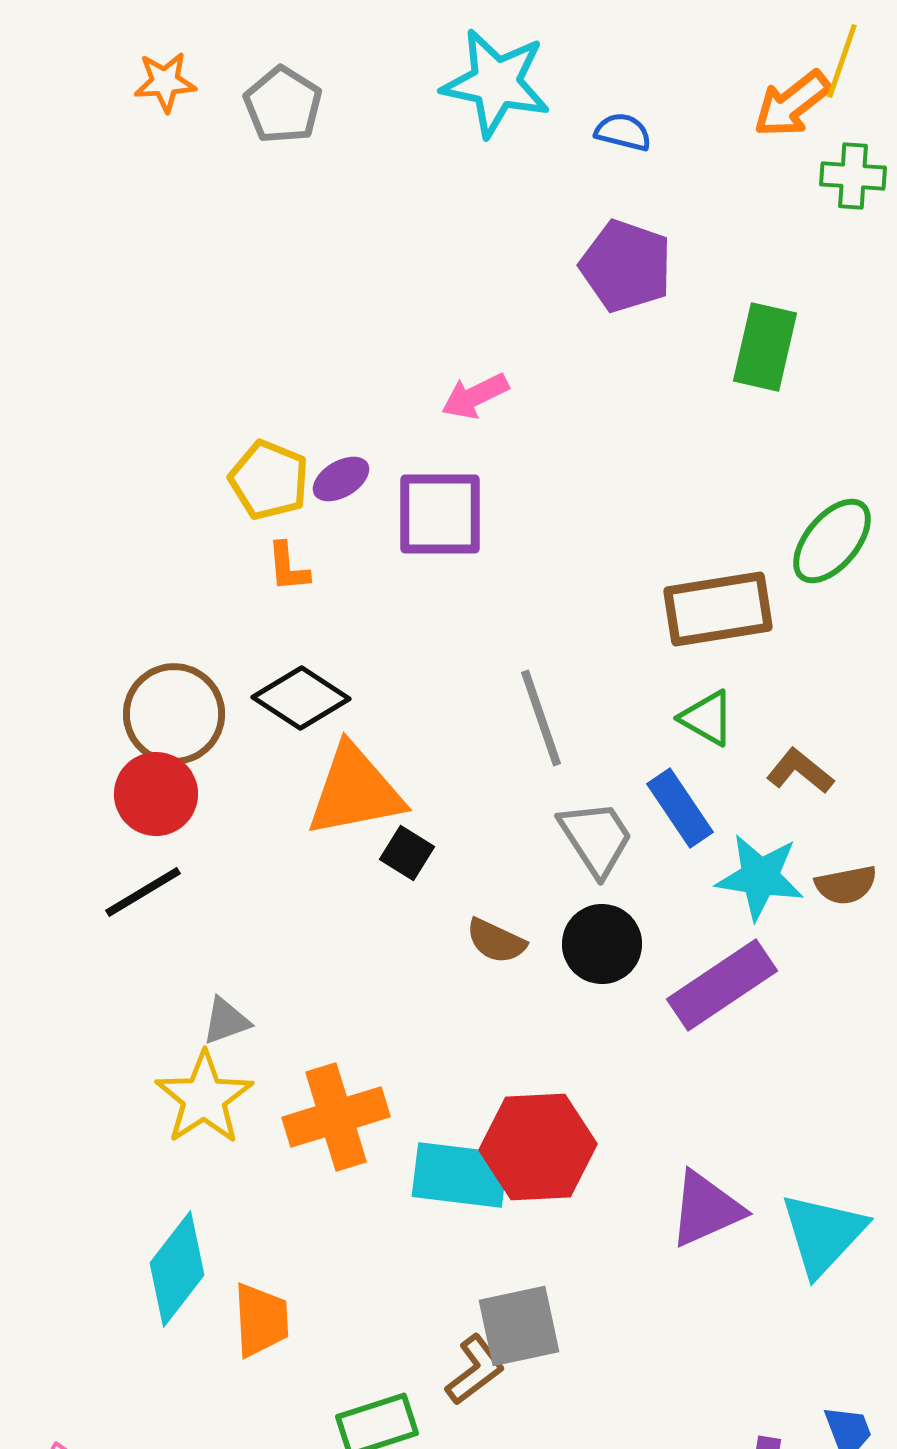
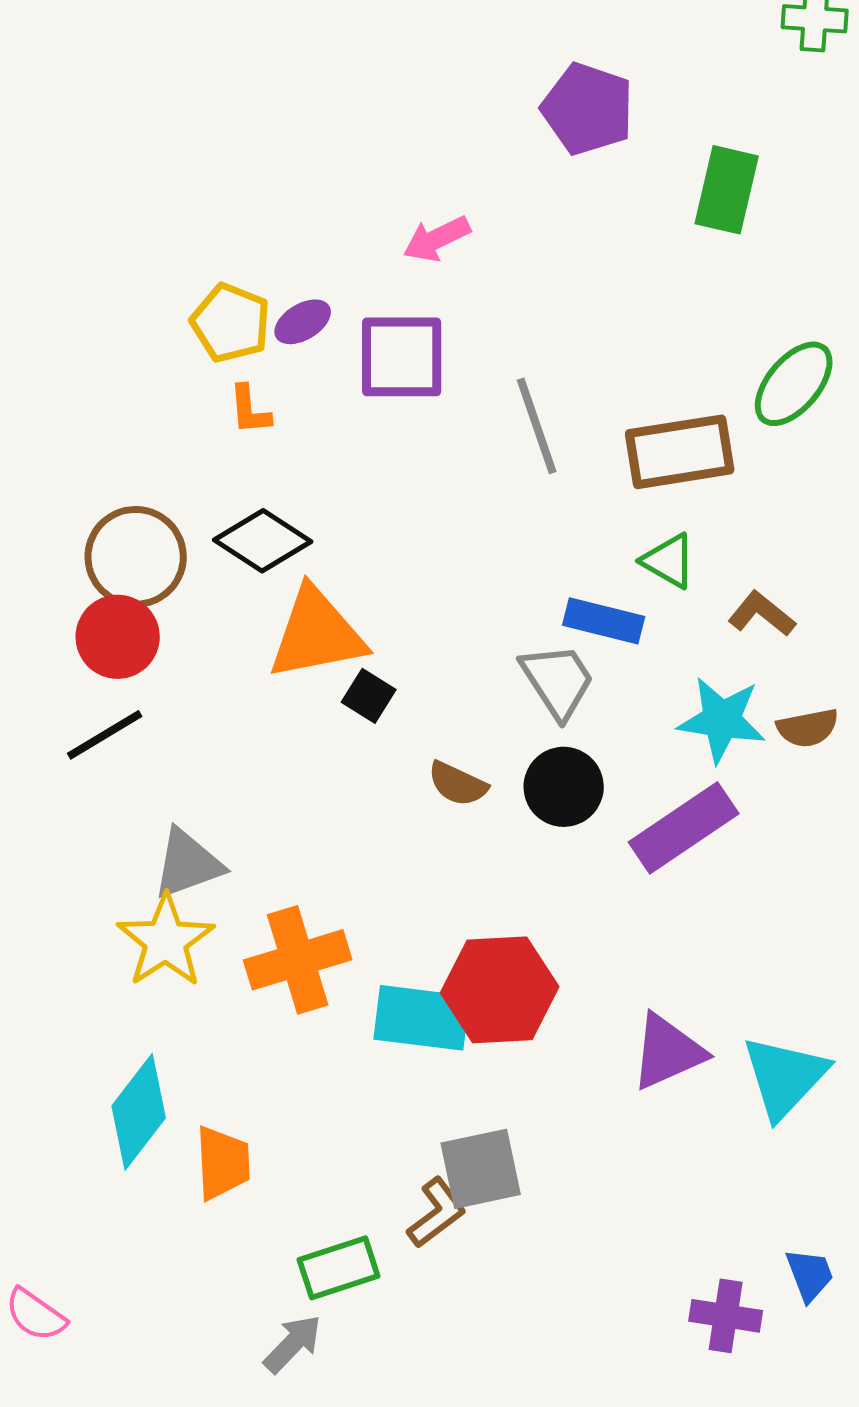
gray line: (541, 718) -> (537, 426), moved
blue rectangle: (680, 808) -> (604, 621), moved, turned -42
gray triangle: (226, 1021) -> (188, 864), size x1.5

